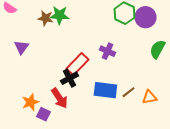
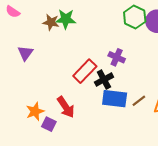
black cross: (69, 78) -> (104, 80), moved

